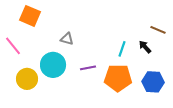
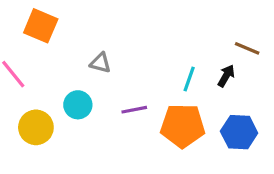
black arrow: (145, 47) -> (226, 76), turned 72
cyan circle: (53, 65) -> (78, 105), size x0.7

